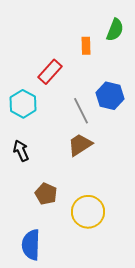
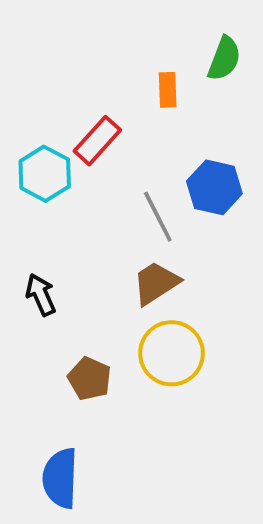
cyan hexagon: (23, 104) -> (45, 174), moved
yellow circle: (88, 212) -> (172, 353), moved

